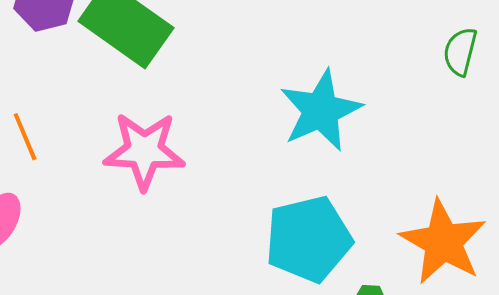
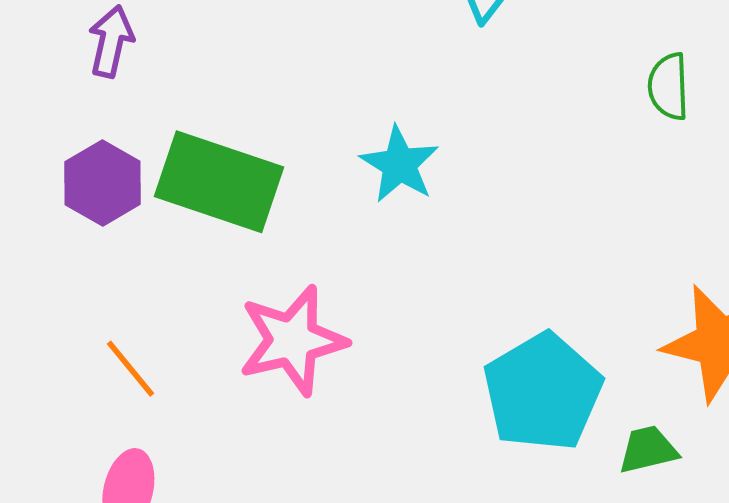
cyan star: (321, 111) -> (399, 164), moved, size x0.7

